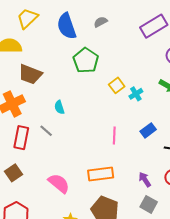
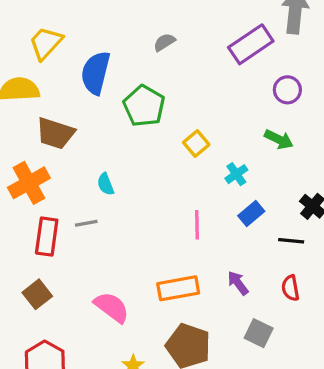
blue semicircle: (67, 26) -> (96, 73), moved, turned 36
cyan cross: (136, 94) -> (236, 174), moved
gray line: (46, 131) -> (86, 223), turned -48
purple arrow: (145, 180) -> (238, 283), moved

